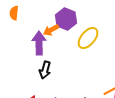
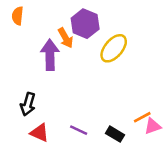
orange arrow: (51, 30) -> (66, 38), turned -91
black arrow: (45, 70) -> (28, 104), moved

